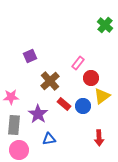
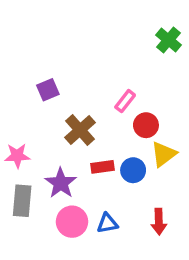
red rectangle: (64, 104) -> (103, 167), turned -48
blue triangle: (49, 139) -> (107, 223), moved
pink circle: (19, 150) -> (72, 222), moved

